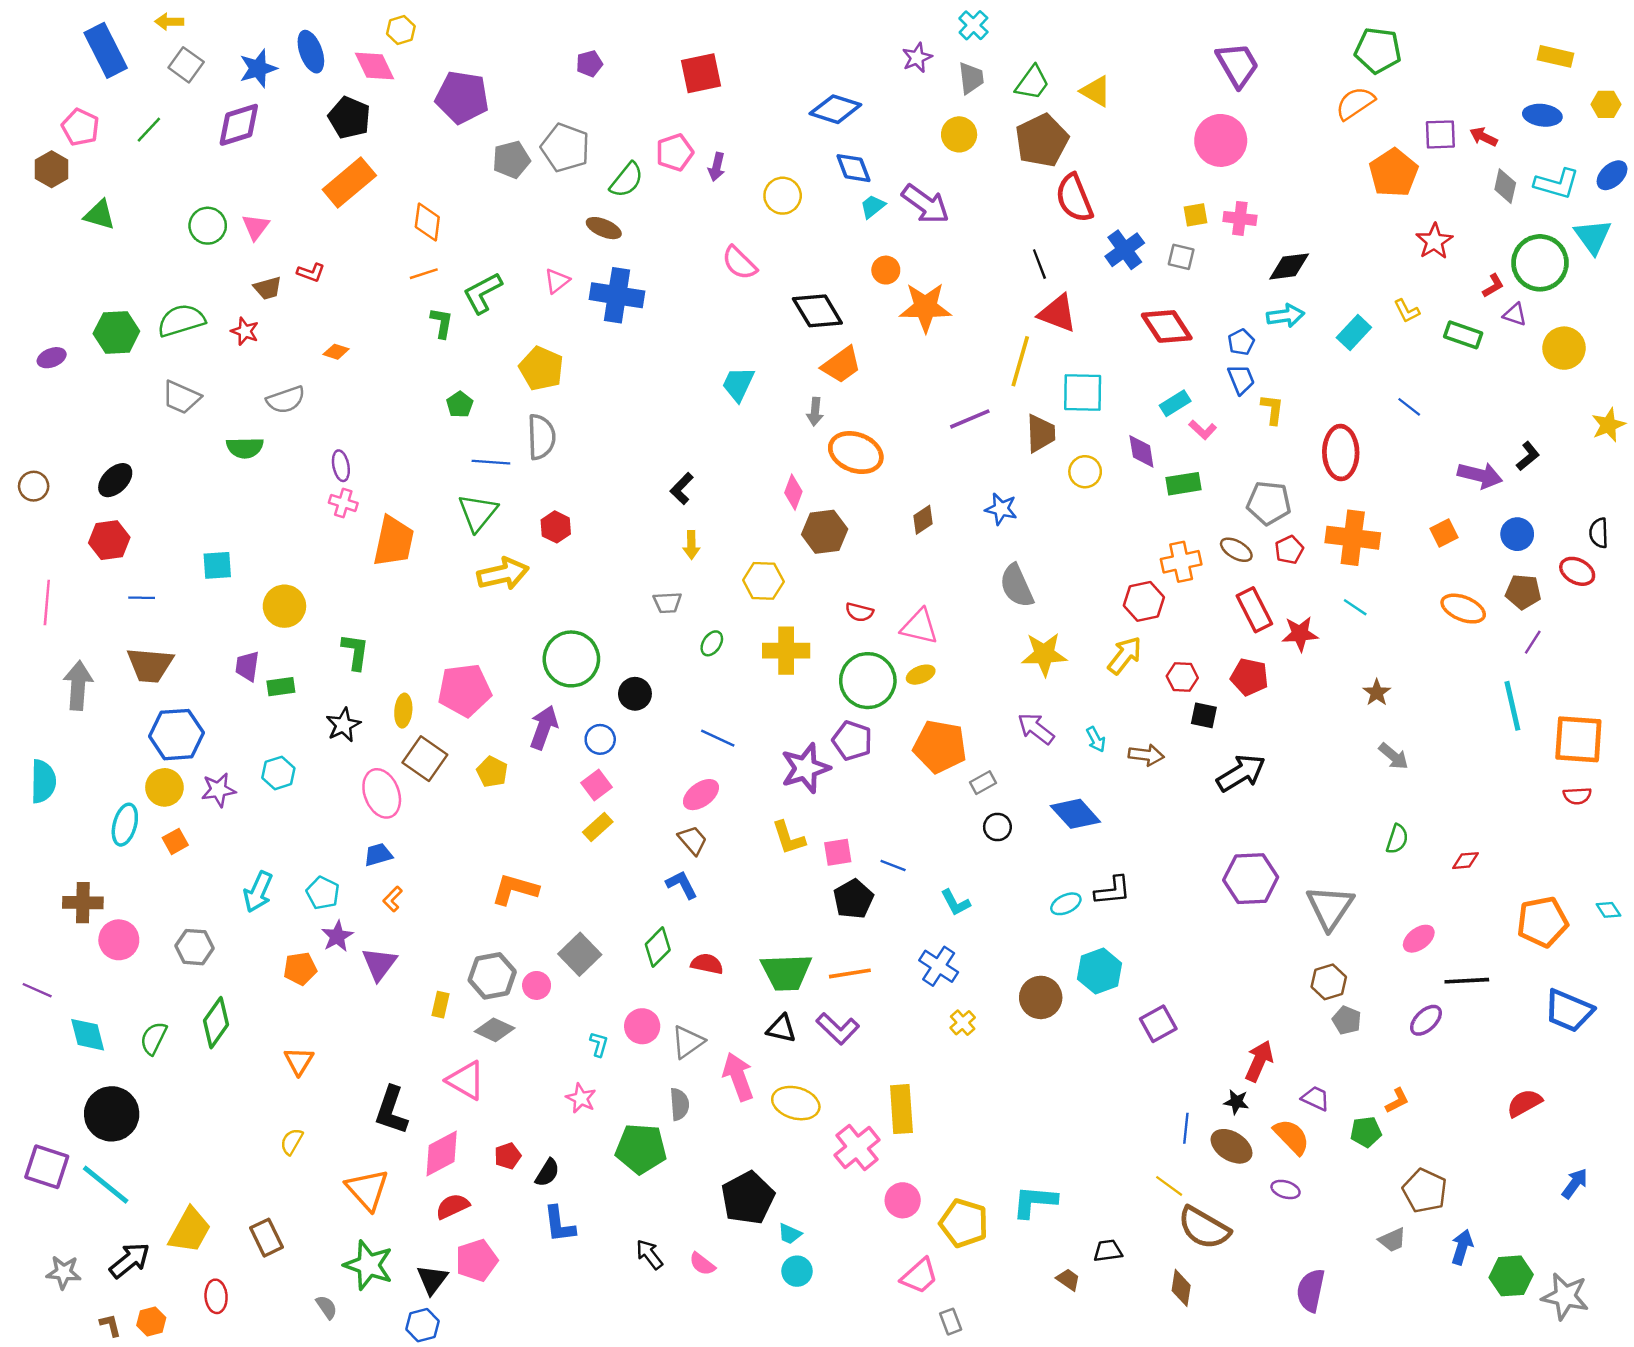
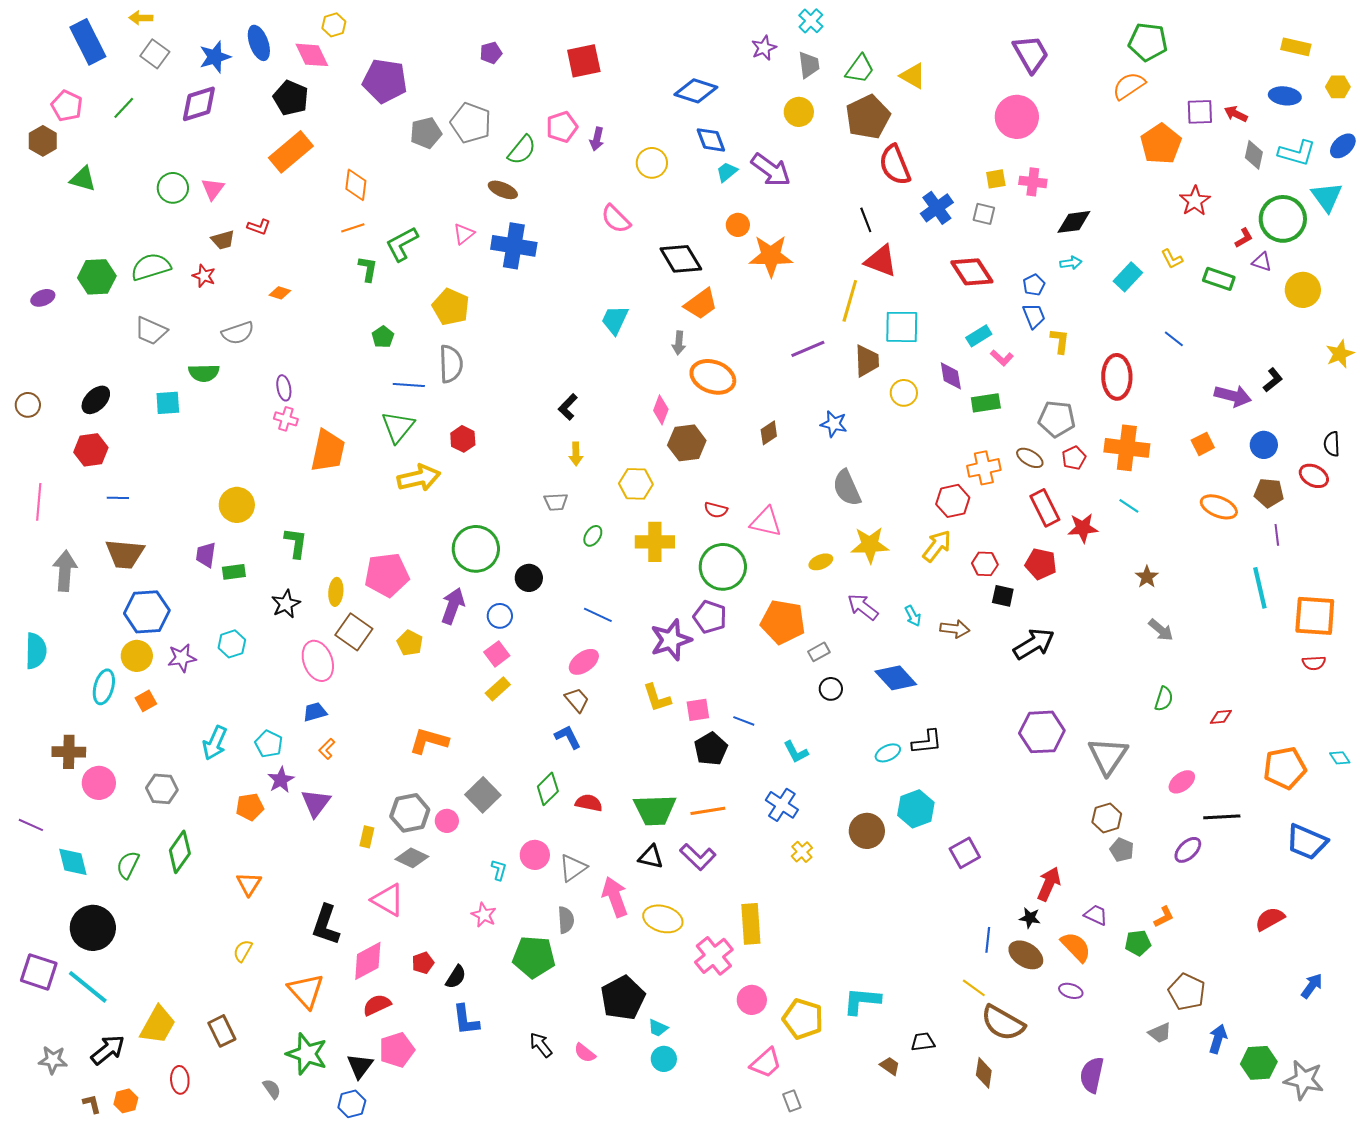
cyan arrow: (1286, 316) -> (1071, 263), size x0.7
cyan square: (217, 565) -> (168, 403), moved
purple line: (1533, 642) -> (1277, 535), turned -40
yellow ellipse: (921, 675) -> (821, 562), moved

